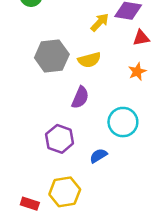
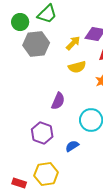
gray hexagon: (52, 56) -> (36, 44), moved
yellow semicircle: (89, 60) -> (77, 67), moved

